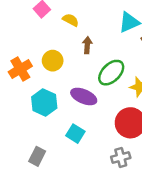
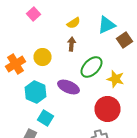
yellow semicircle: (71, 20) -> (74, 23), moved, turned 120
cyan square: (75, 134) -> (46, 118), moved

